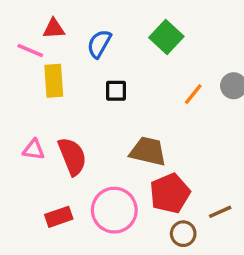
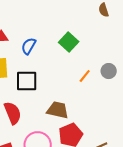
black square: (116, 91) -> (27, 81), moved, size x1.6

